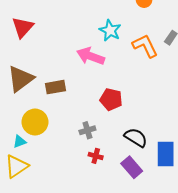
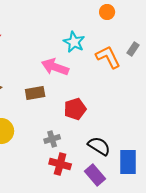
brown rectangle: (56, 87) -> (35, 93), moved
red pentagon: (111, 99) -> (75, 109), turned -30
red cross: (96, 156) -> (60, 164), size x1.5

